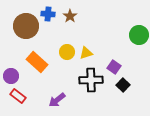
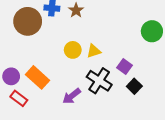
orange rectangle: (37, 62) -> (38, 77), moved
black cross: (91, 80) -> (99, 81), turned 35
purple arrow: (57, 100) -> (72, 96), moved

